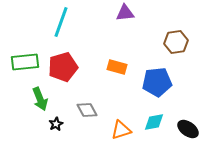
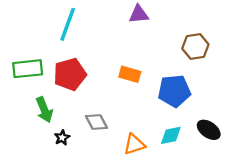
black ellipse: (188, 129) -> (209, 130), moved

